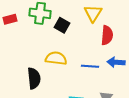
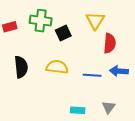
black square: (62, 25) -> (63, 33), turned 35
black semicircle: (34, 78) -> (21, 67), moved

